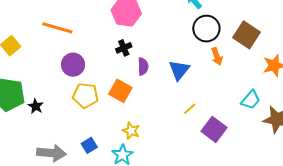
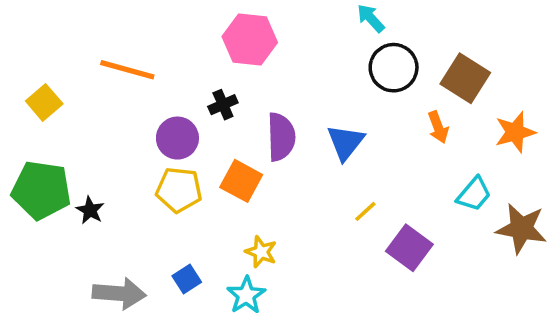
black cross: (124, 48) -> (223, 105), moved
orange arrow: (217, 56) -> (438, 127), moved
purple circle: (73, 65) -> (177, 138), moved
purple semicircle: (143, 67) -> (281, 137), size x1.5

